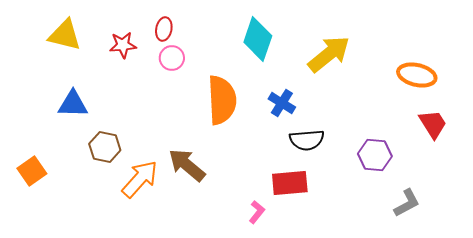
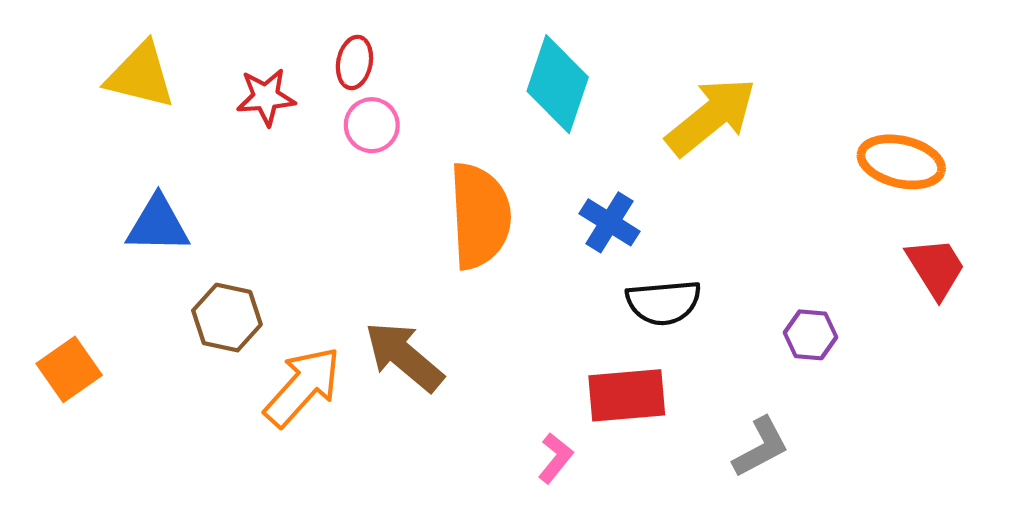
purple hexagon: (375, 155) -> (810, 335), size x0.7
gray L-shape: (407, 203) -> (761, 447), moved

